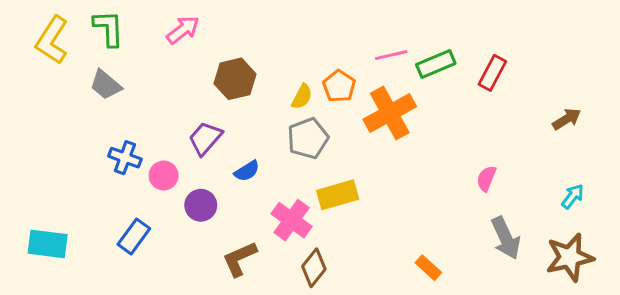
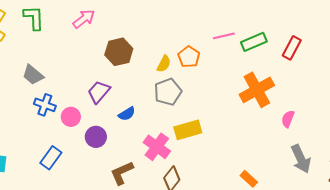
gray trapezoid: (106, 85) -> (33, 75), moved
orange cross: (390, 113) -> (257, 90), moved

